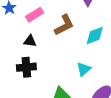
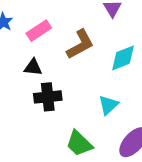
black cross: (26, 67) -> (48, 97), moved

